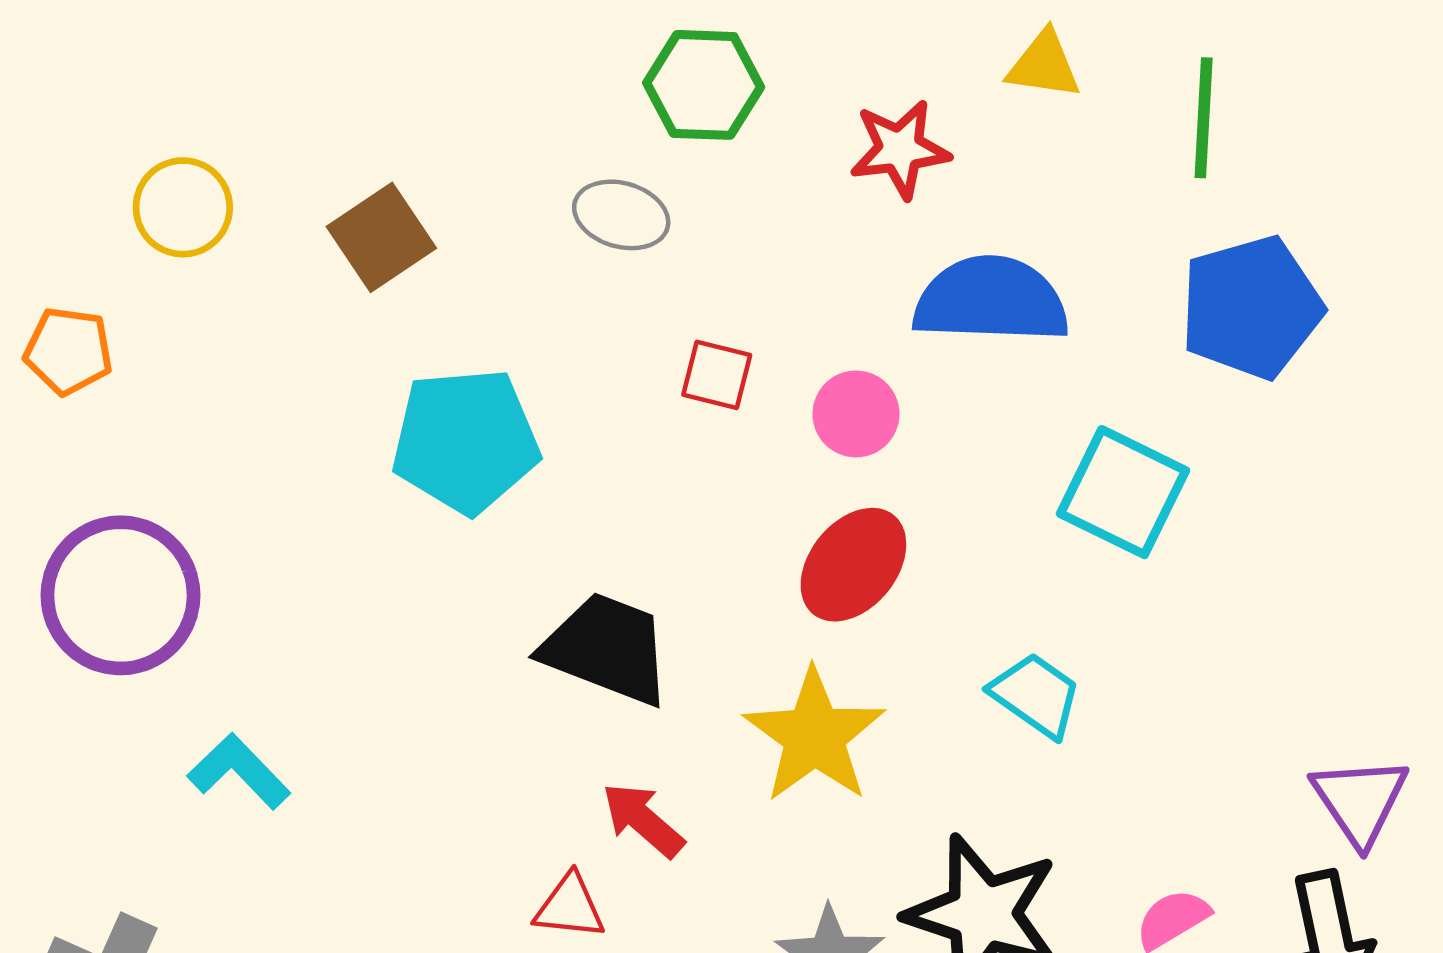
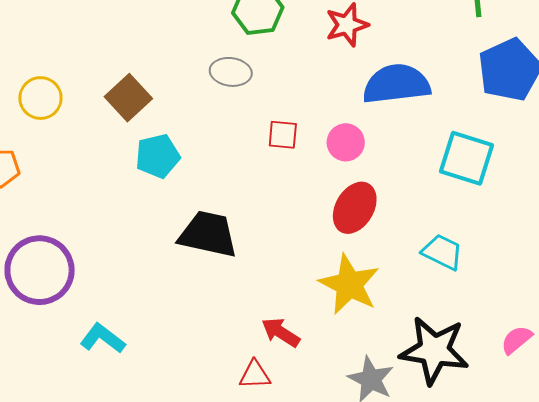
cyan pentagon: (466, 441) -> (158, 156), moved, size x0.7
black trapezoid: (607, 649) -> (208, 234), moved

